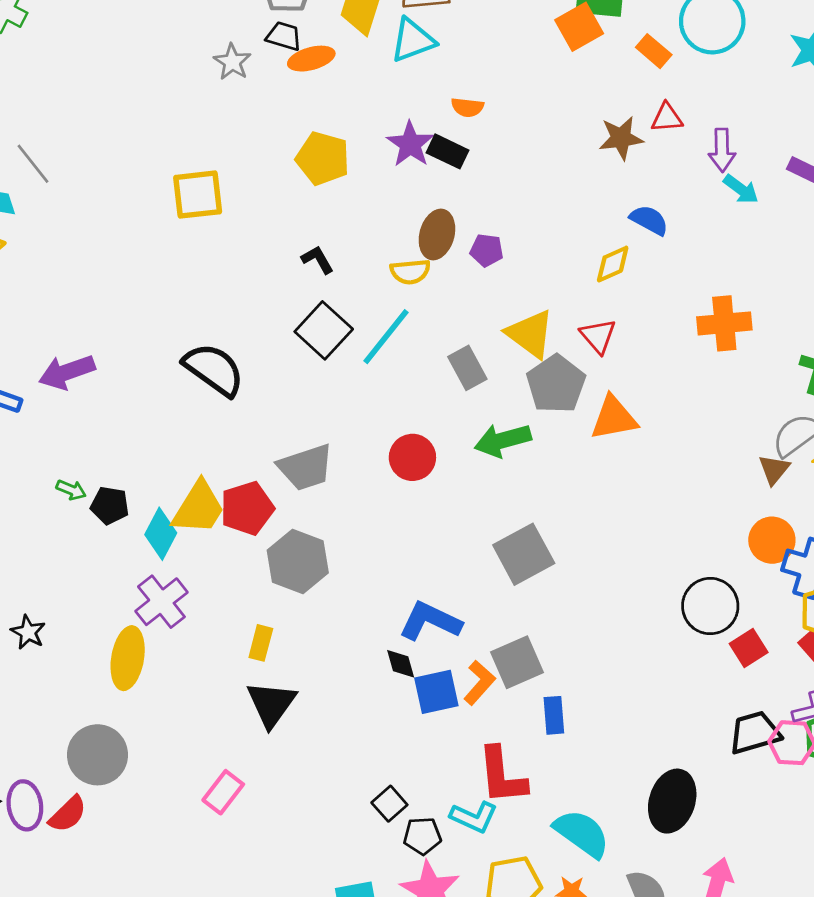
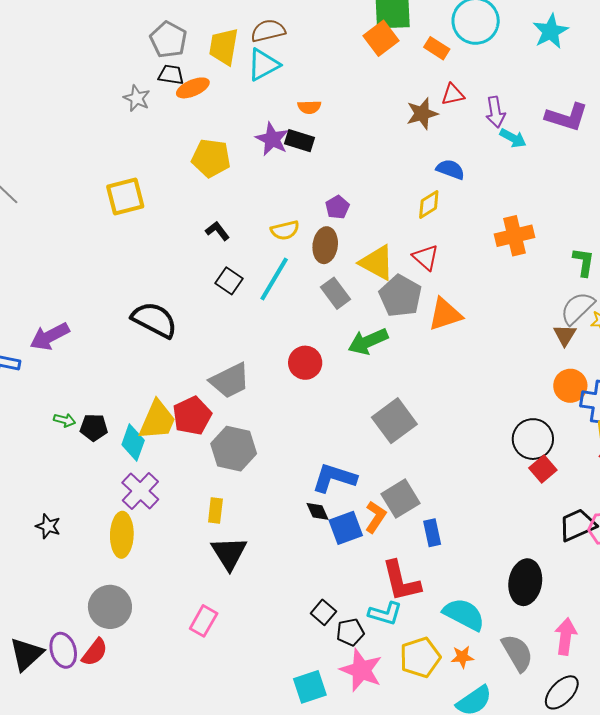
brown ellipse: (437, 235) -> (325, 245), moved
purple pentagon: (487, 250) -> (337, 207), turned -30
black square: (324, 330) -> (229, 281), size x0.7
red square: (749, 648) -> (543, 469), moved

